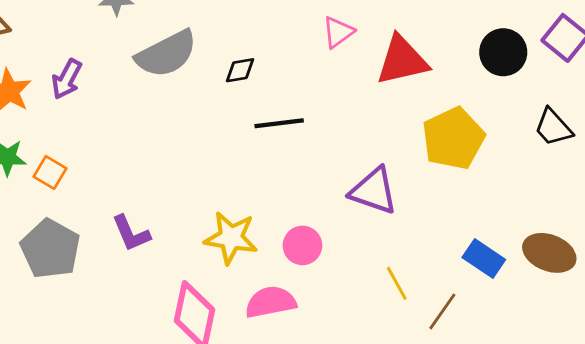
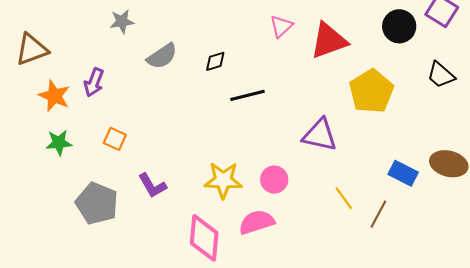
gray semicircle: (166, 54) -> (162, 56), size x0.7
orange square: (50, 172) -> (115, 139), moved

